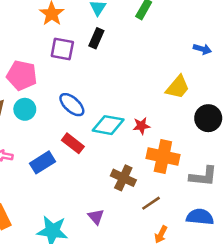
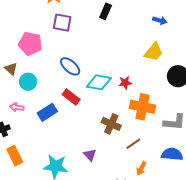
black rectangle: (96, 38) -> (106, 11), moved
blue arrow: (202, 49) -> (160, 20), moved
cyan circle: (25, 109) -> (28, 82), moved

